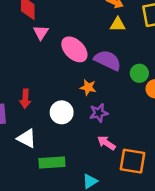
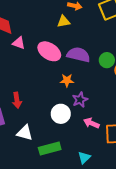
yellow triangle: (118, 24) -> (64, 21), moved
pink triangle: (41, 32) -> (19, 43), turned -32
white circle: (62, 112) -> (61, 114), moved

